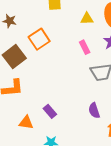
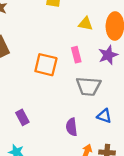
orange square: (39, 39) -> (46, 65), moved, turned 35

